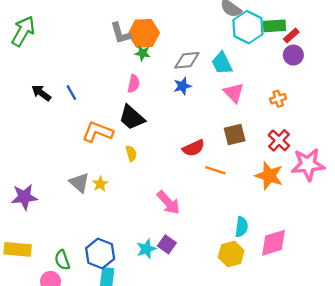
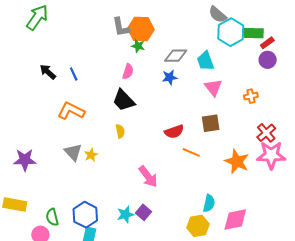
orange L-shape: (98, 132) -> (71, 111), moved
red cross: (279, 140) -> (266, 133), moved

